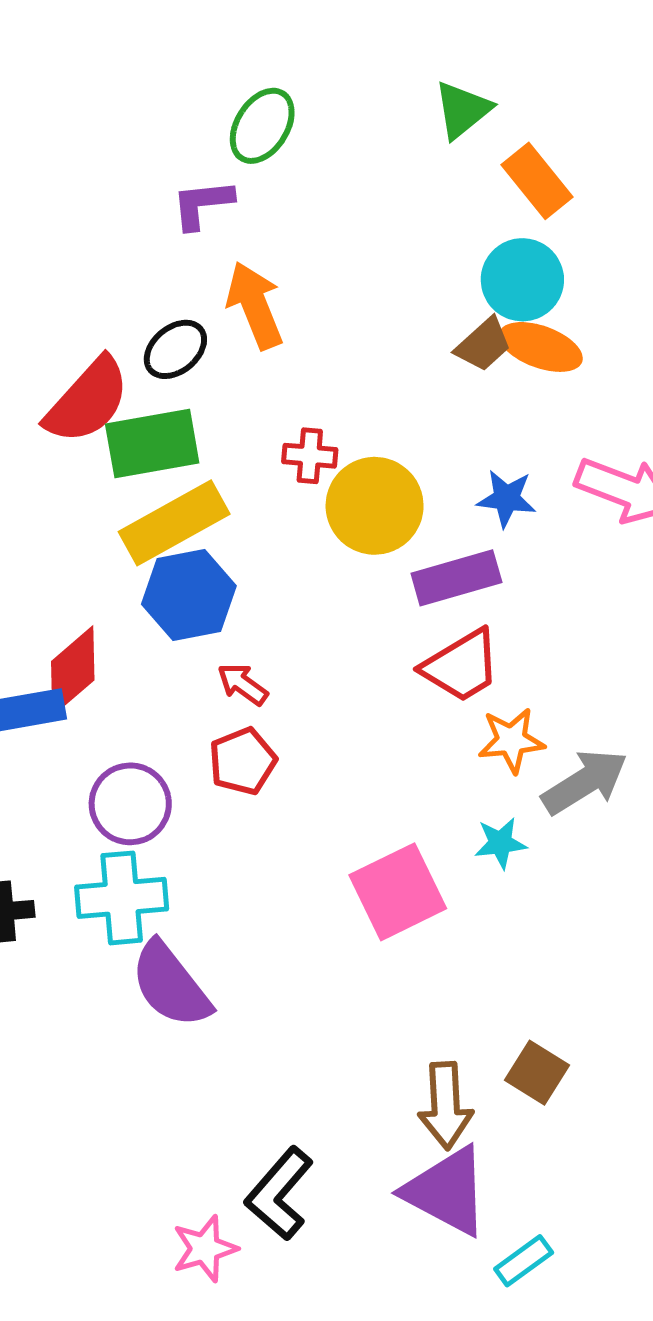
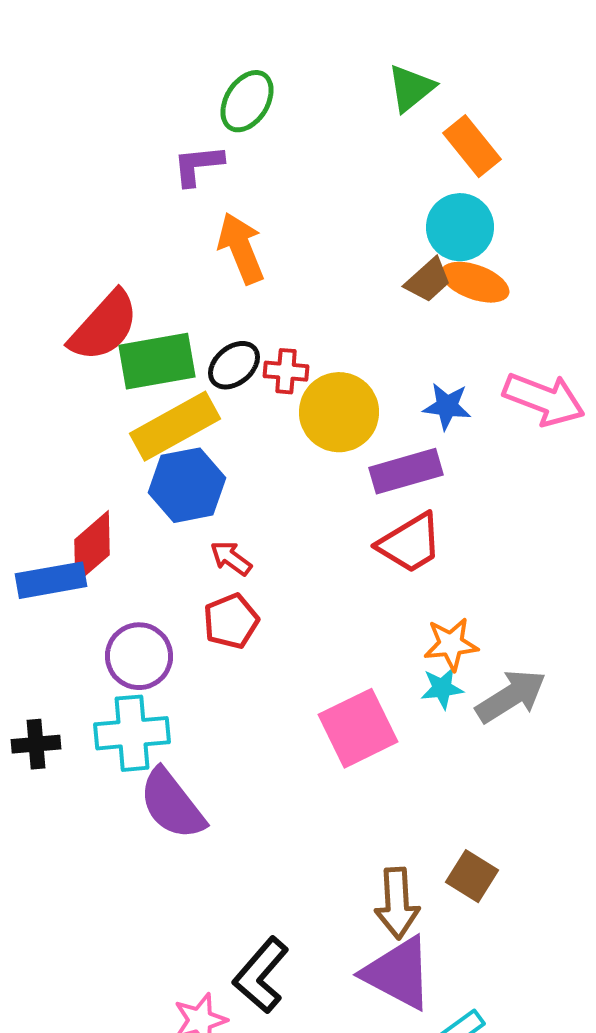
black ellipse: (175, 349) -> (234, 365), moved
orange star: (511, 740) -> (451, 644), moved
gray arrow: (585, 782) -> (511, 696), moved

